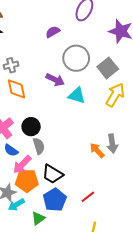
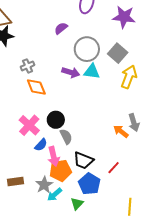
cyan triangle: (77, 95) -> (92, 72), moved
blue semicircle: (11, 150) -> (41, 145), turned -72
pink arrow: (22, 165) -> (54, 156), turned -48
red line: (88, 197) -> (114, 168), moved

